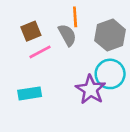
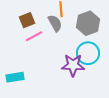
purple star: (91, 90) -> (73, 65), turned -30
cyan rectangle: (30, 93) -> (15, 77), moved

